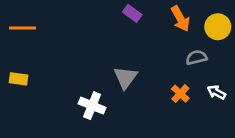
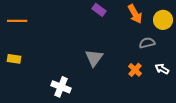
white cross: (92, 106) -> (61, 87), moved

